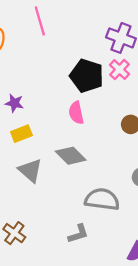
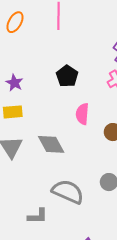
black pentagon: (87, 76) -> (67, 76), moved, size x0.7
pink semicircle: (76, 113) -> (82, 114), moved

